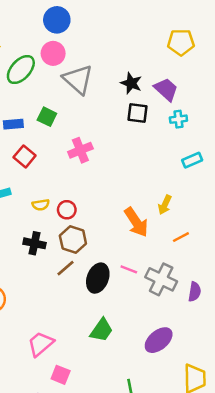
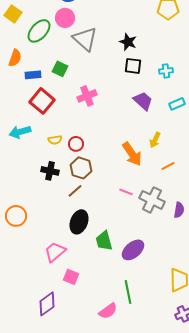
purple trapezoid: (166, 89) -> (143, 101), moved
red square: (25, 156) -> (42, 101), size x1.4
black ellipse: (98, 278) -> (79, 222), moved
green trapezoid: (102, 330) -> (104, 241), turned 130
purple ellipse: (159, 340) -> (133, 250), moved

